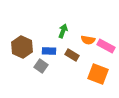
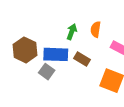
orange semicircle: (88, 40) -> (96, 29), moved, turned 88
blue rectangle: (49, 51) -> (56, 54), size x1.5

